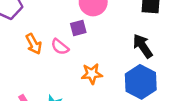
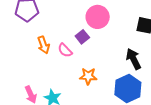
purple square: (78, 28) -> (82, 37), turned -32

